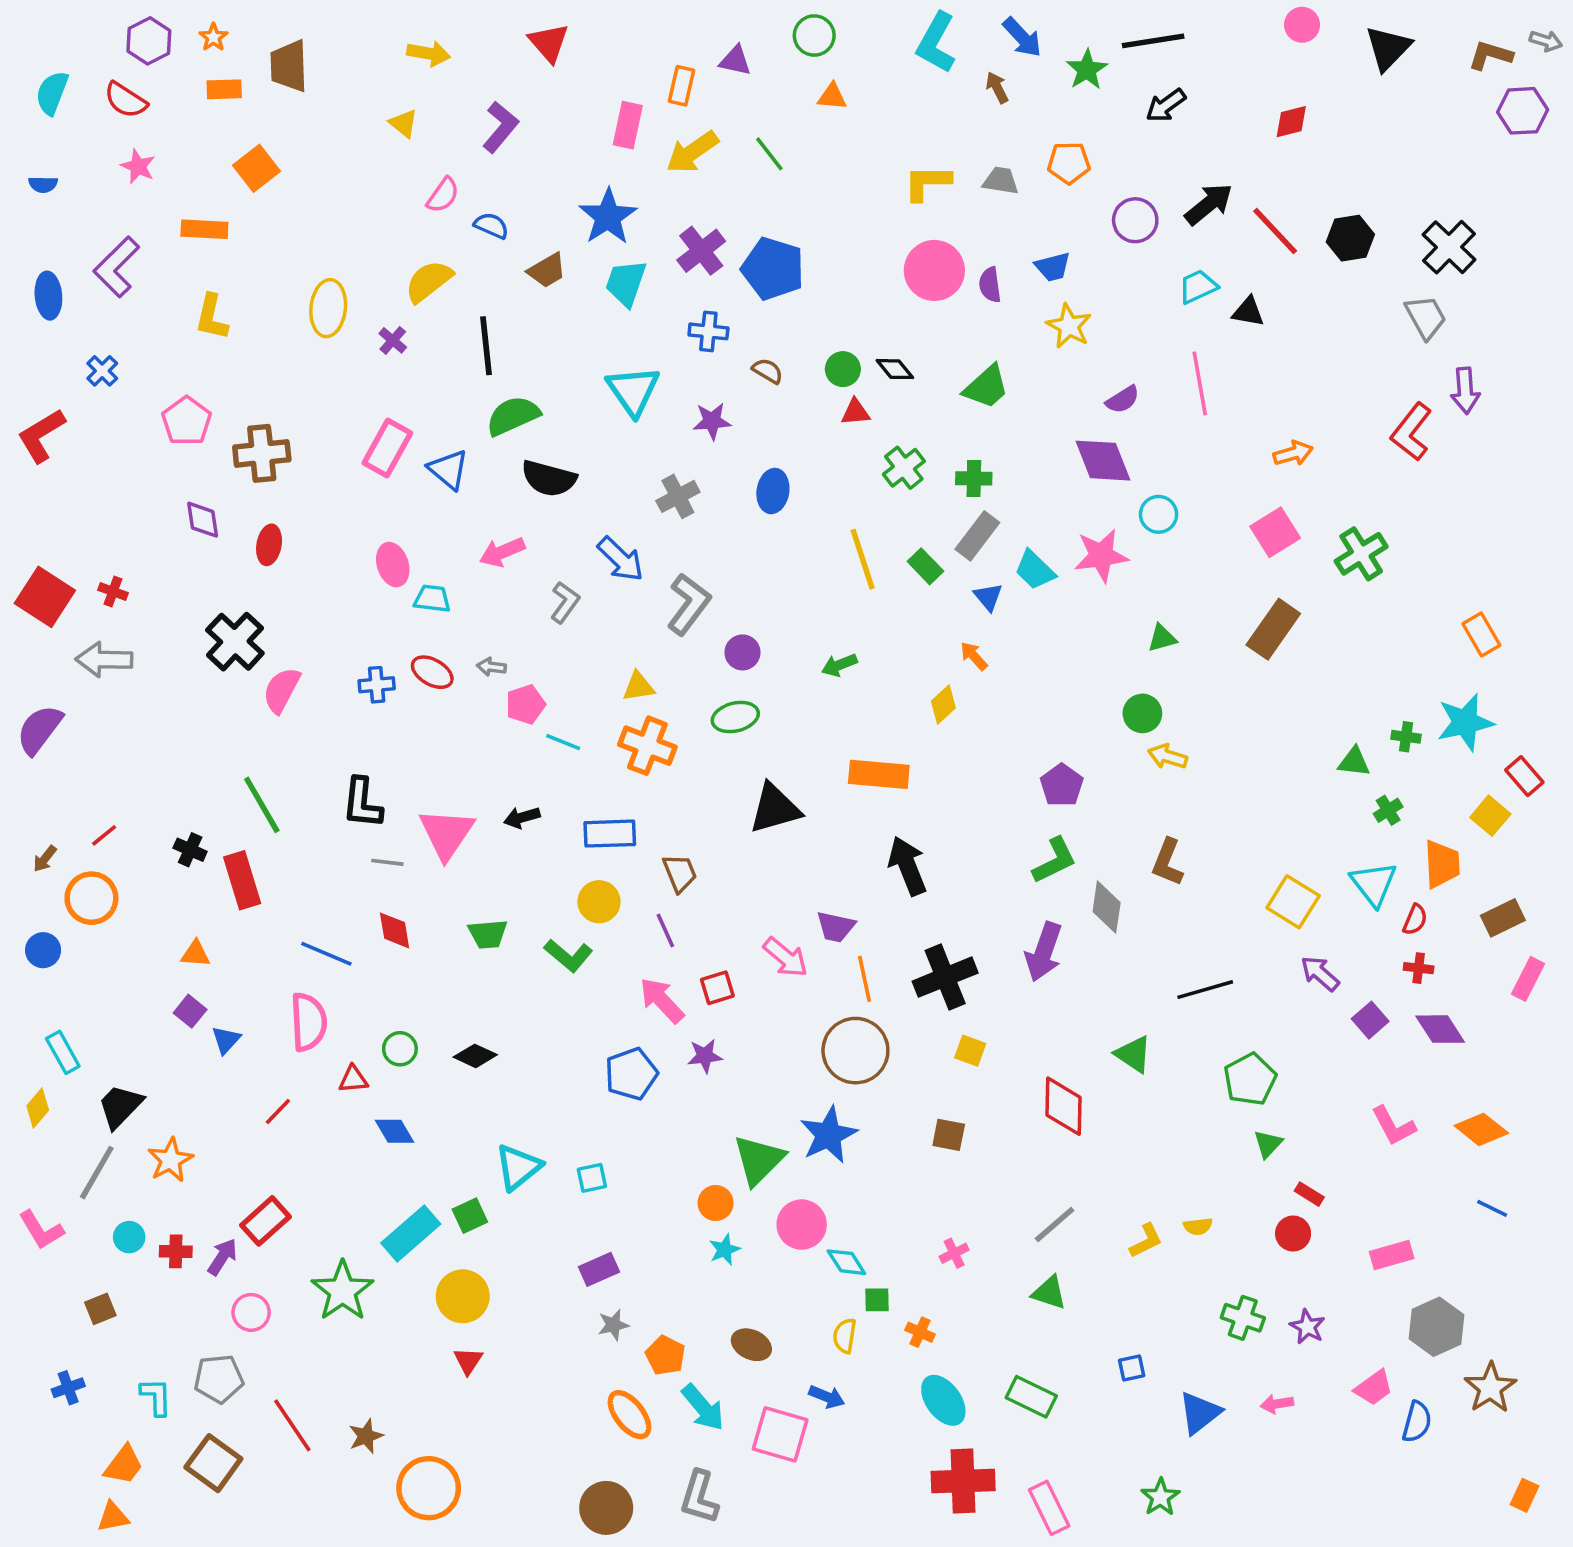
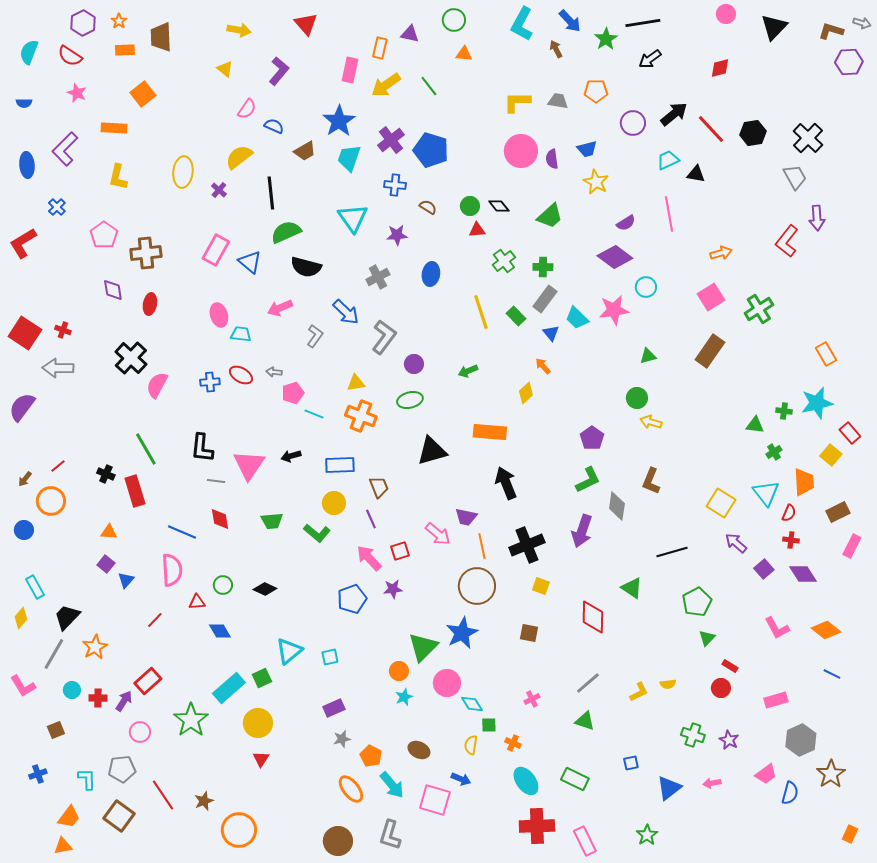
purple diamond: (1103, 461) -> (615, 257), turned -32

